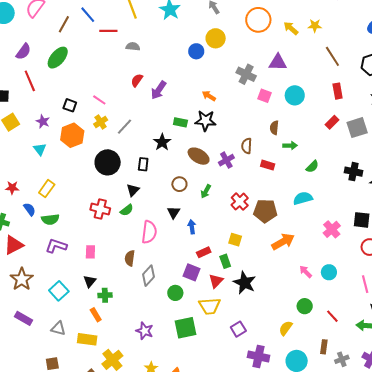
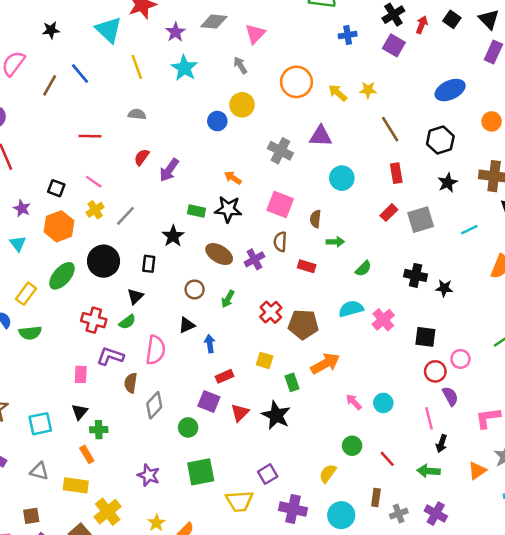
red line: (108, 31) -> (90, 136), moved
green ellipse: (58, 58) -> (62, 276), moved
pink square: (264, 96) -> (280, 205), moved, size x1.5
black triangle: (174, 212) -> (187, 325), turned 32
pink cross: (332, 229) -> (383, 320), moved
purple L-shape: (56, 246) -> (110, 356), moved
green rectangle: (225, 261) -> (292, 382), moved
cyan square: (59, 291) -> (40, 424), turned 30
yellow trapezoid: (210, 306) -> (239, 501), moved

